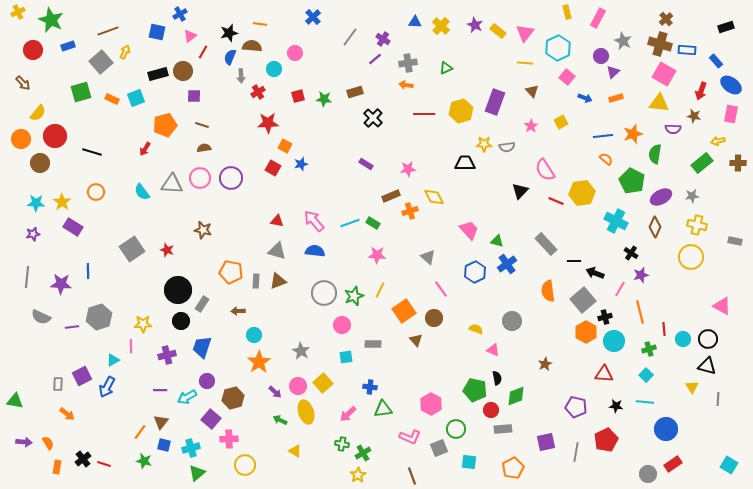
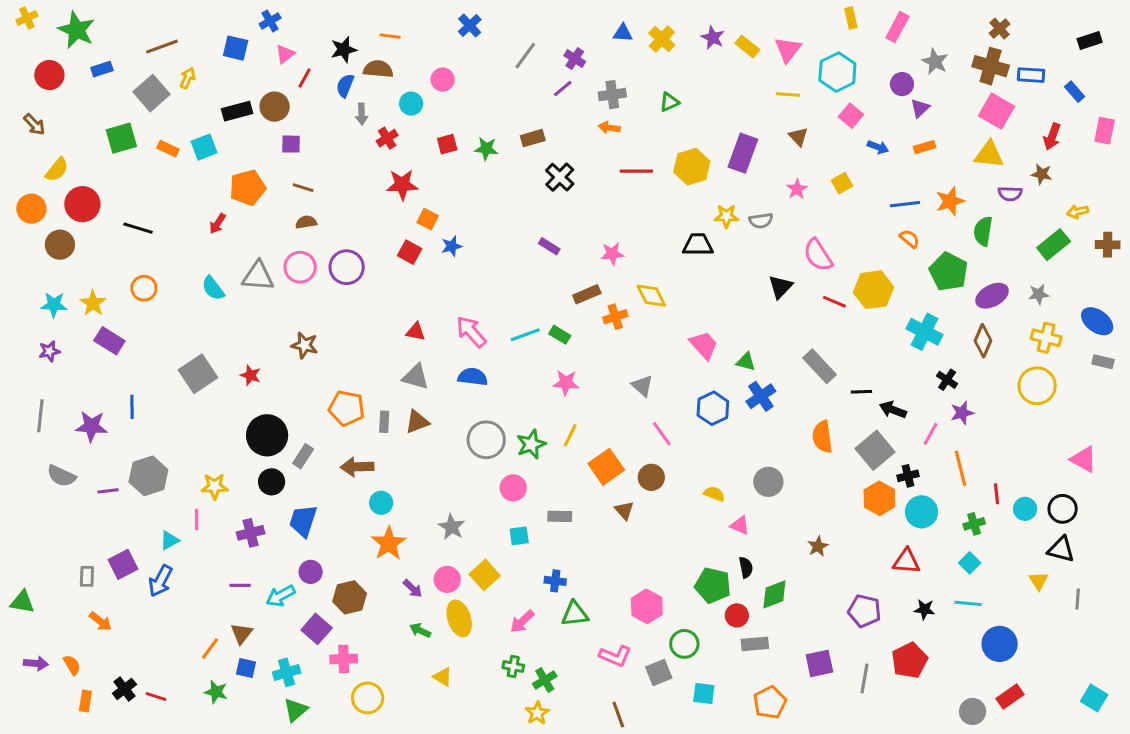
blue ellipse: (731, 85) -> (1097, 321), moved
pink rectangle: (731, 114) -> (1105, 131), moved
brown arrow: (238, 311) -> (357, 467), size x1.5

